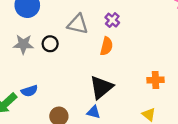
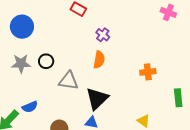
gray triangle: (78, 24) -> (69, 81), moved
orange cross: (155, 80) -> (148, 72), moved

